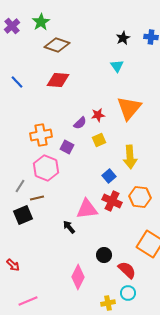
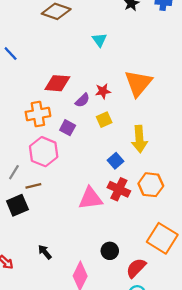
cyan triangle: (117, 66) -> (100, 40), moved
red diamond: (58, 80) -> (57, 83), moved
black arrow: (69, 227) -> (45, 252), moved
red semicircle: (127, 270) -> (136, 268), turned -90

